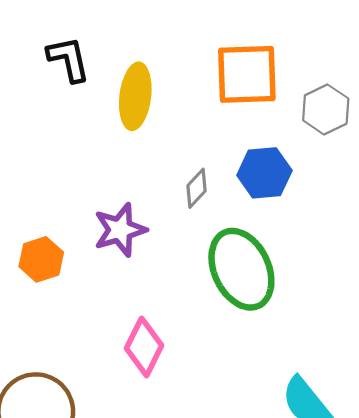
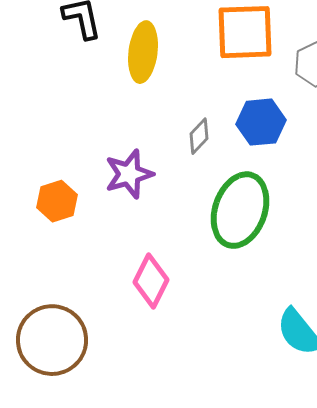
green ellipse: (241, 269) -> (240, 210), turned 44

